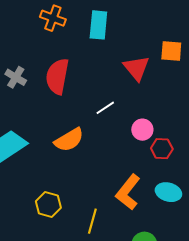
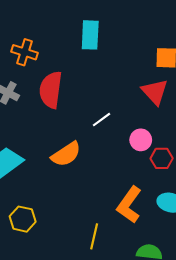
orange cross: (53, 18) -> (25, 52), moved
red triangle: (136, 68) -> (155, 92), moved
yellow hexagon: (48, 204) -> (23, 219), moved

